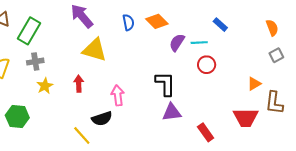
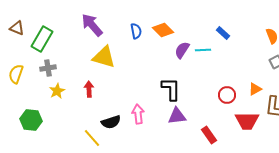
red circle: (207, 65) -> (227, 95), moved
pink arrow: (118, 95) -> (138, 114), moved

